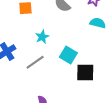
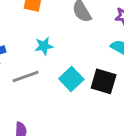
black square: (85, 73) -> (104, 81), moved

